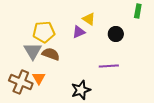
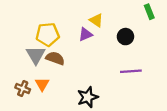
green rectangle: (138, 11) -> (149, 12), turned -32
purple line: (109, 66) -> (131, 71), moved
brown cross: (21, 82) -> (23, 88), size x0.6

